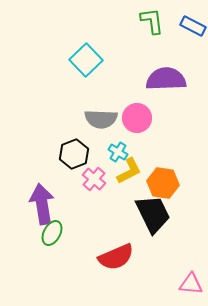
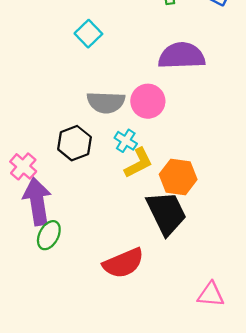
cyan square: (86, 60) -> (88, 34), size x0.7
pink cross: (94, 179) -> (23, 166), moved

